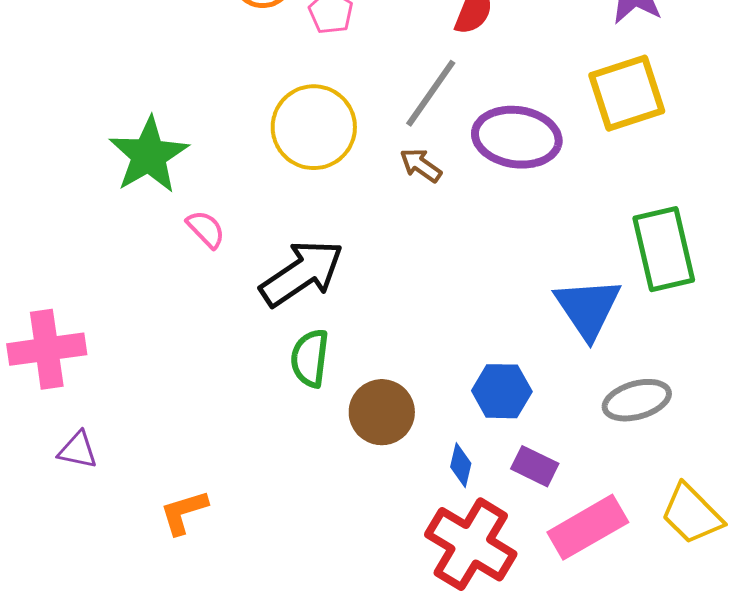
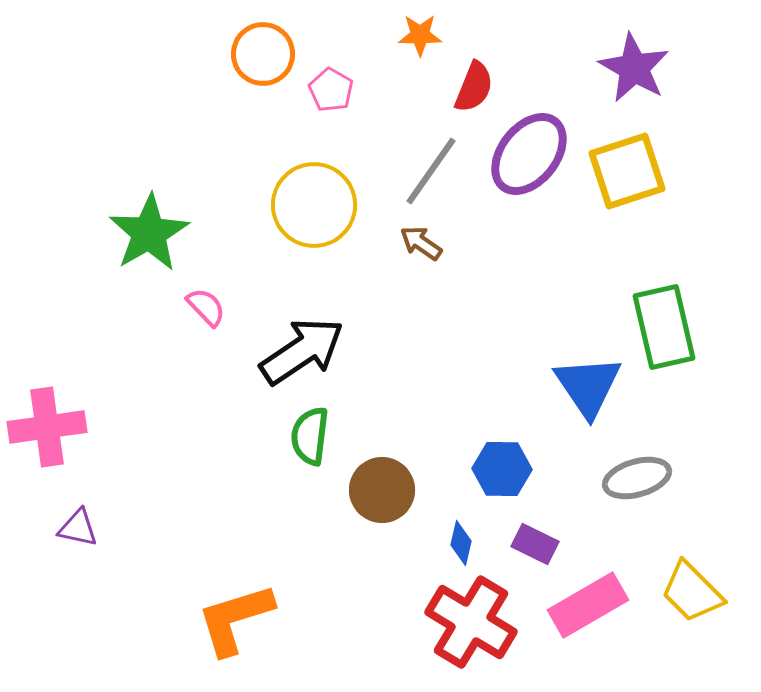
purple ellipse: (517, 137) -> (529, 154), moved, turned -60
orange L-shape: (184, 512) -> (235, 619), moved, size x1.6

